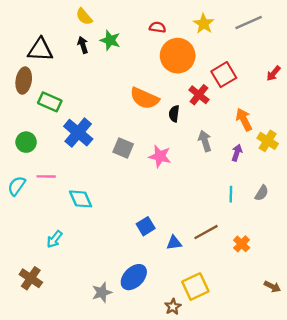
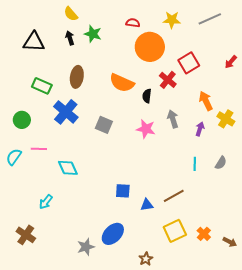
yellow star: (204, 24) -> (172, 20), turned -30
brown ellipse: (24, 81) -> (77, 77), moved
pink star: (160, 156) -> (146, 129), moved
blue square: (146, 226) -> (123, 191), turned 35
orange cross: (242, 244) -> (204, 234), moved
yellow square: (195, 287) -> (175, 231), moved

